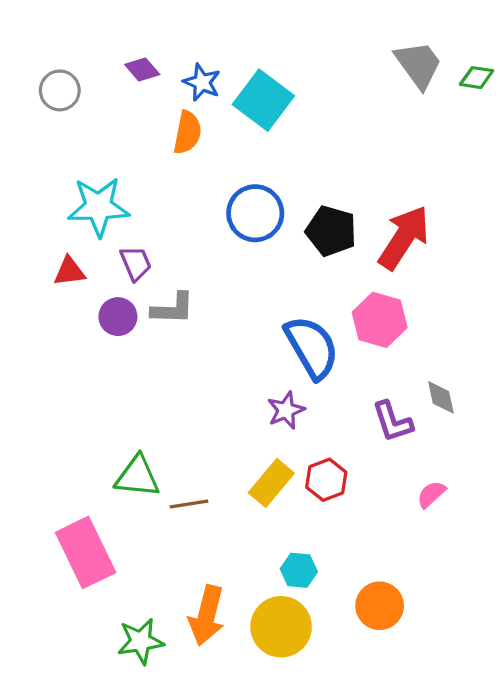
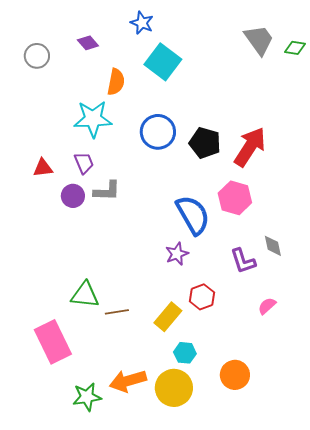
blue star: (202, 82) -> (142, 23), moved
cyan star: (99, 207) -> (93, 119), moved
yellow rectangle: (271, 483) -> (168, 317), moved
orange arrow: (207, 615) -> (128, 381), turned 60

